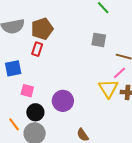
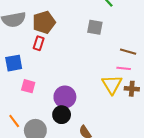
gray square: (99, 40) -> (95, 27), moved
pink line: (119, 73) -> (124, 68), turned 48
black circle: (35, 112) -> (62, 115), moved

